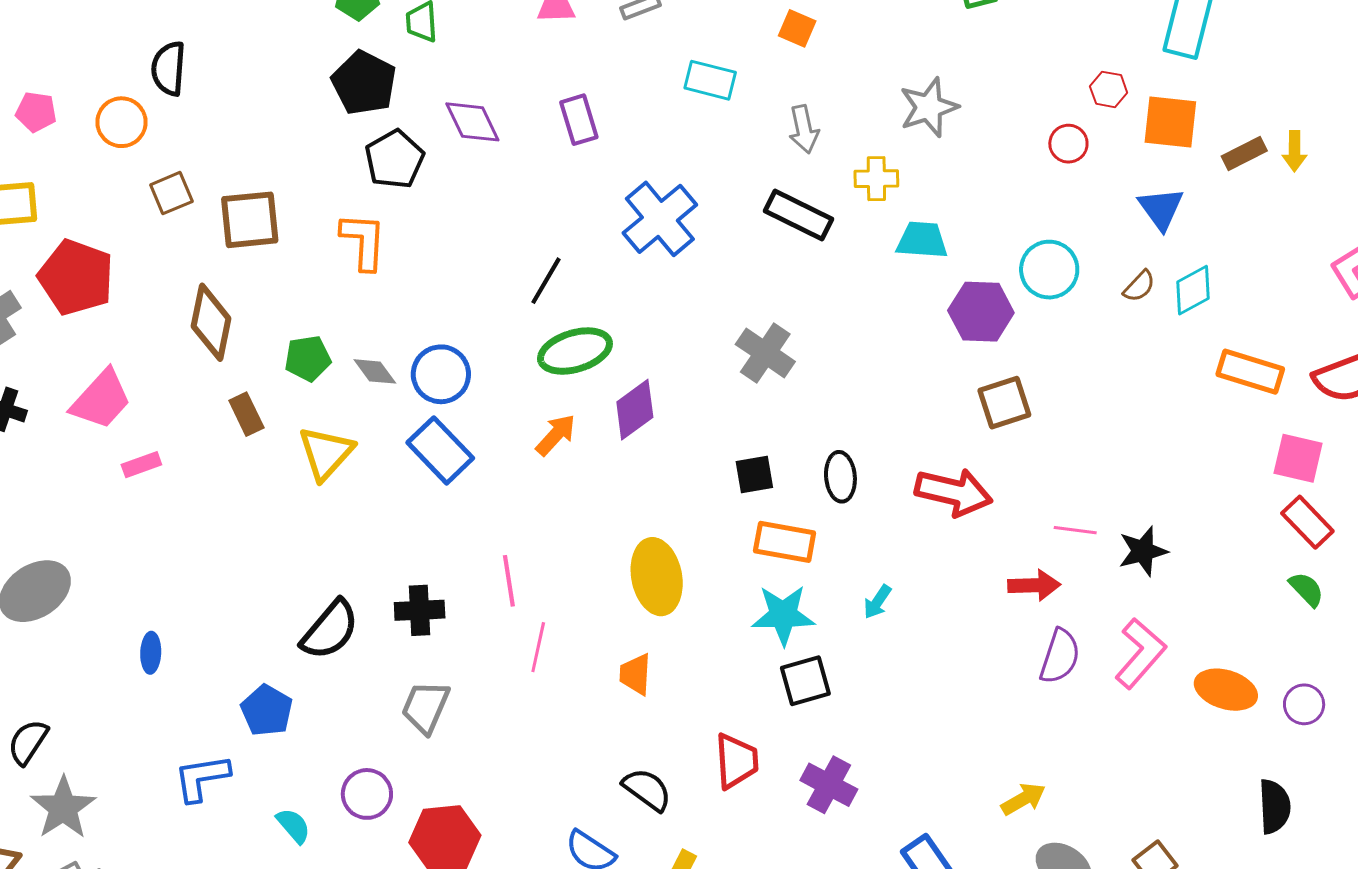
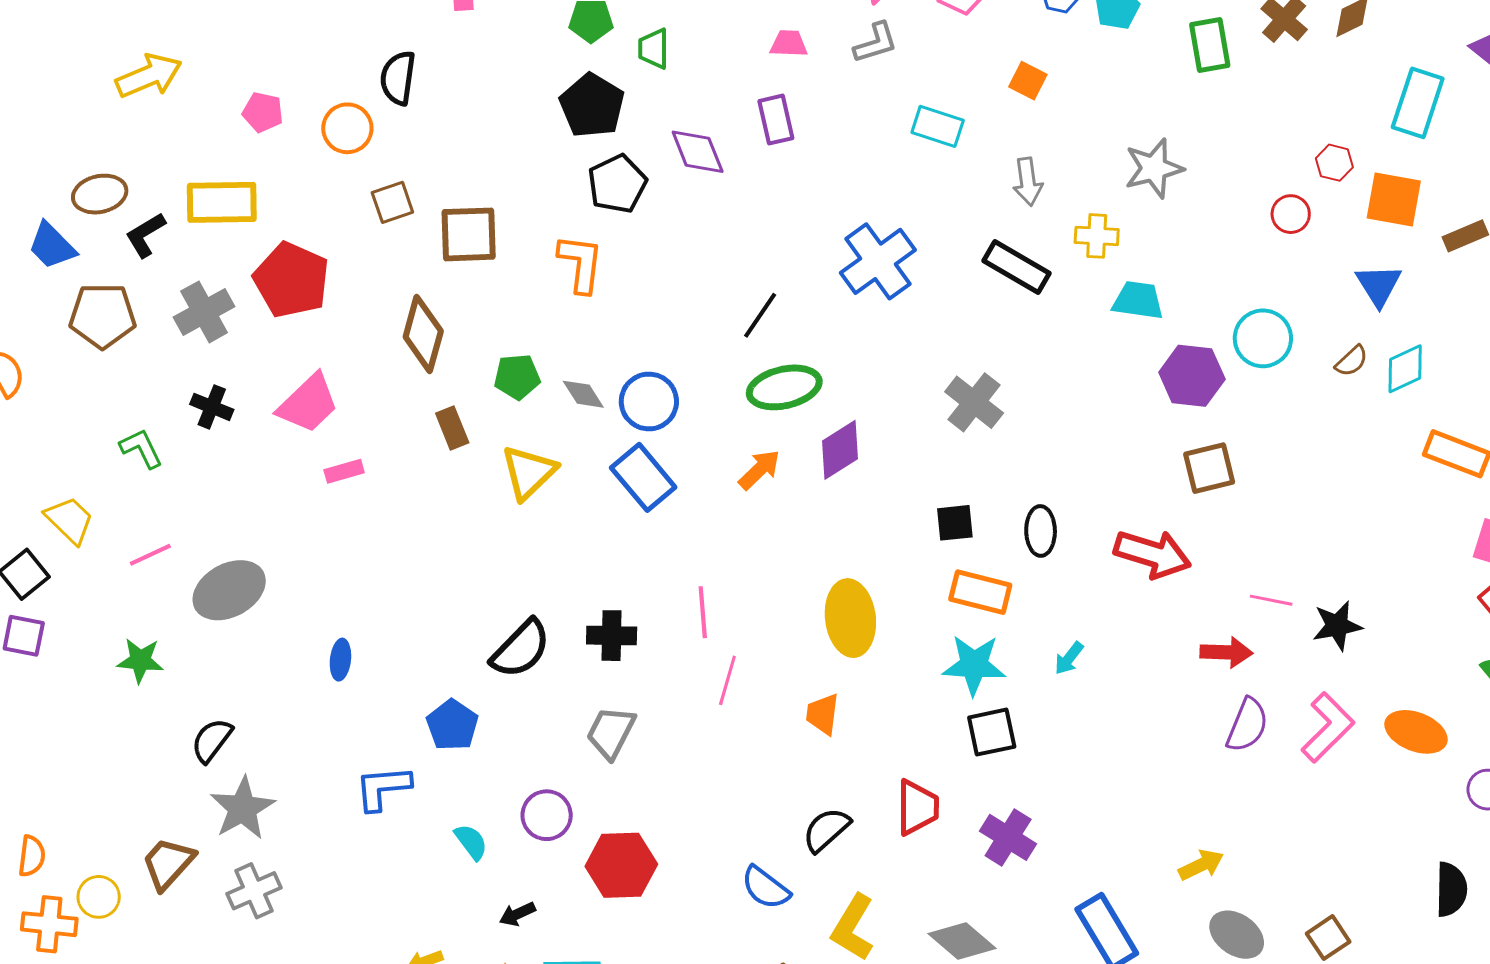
purple rectangle: (579, 120) -> (776, 120), moved
orange ellipse: (1226, 690) -> (1416, 732), moved
black semicircle: (647, 789) -> (826, 830), turned -82

